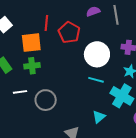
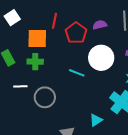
purple semicircle: (93, 11) -> (100, 25), moved
cyan line: (96, 80) -> (77, 73), moved

